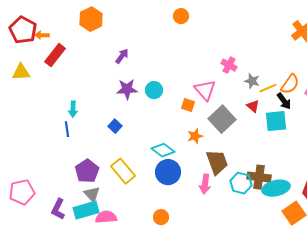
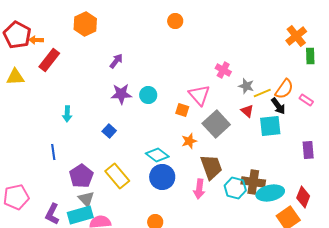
blue line: (67, 129) -> (53, 152), moved

